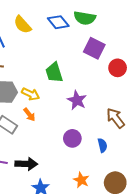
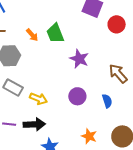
yellow arrow: (31, 94) -> (38, 99), moved
orange arrow: (29, 115) -> (32, 35), moved

